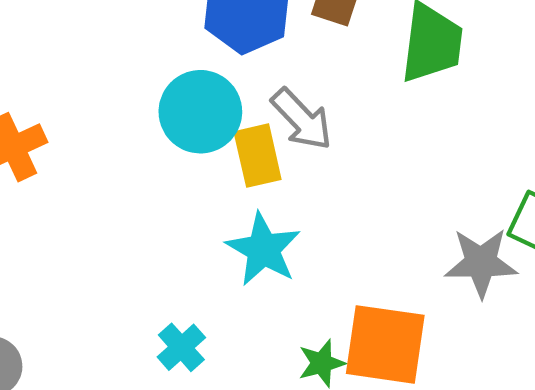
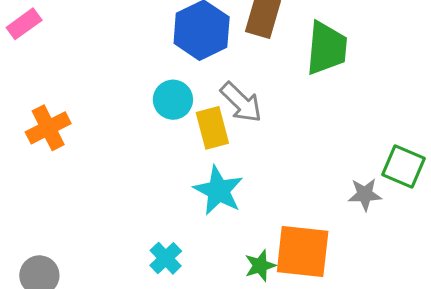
cyan circle: (200, 112) -> (173, 100), size x0.7
gray star: (481, 263) -> (365, 194), size x0.7

